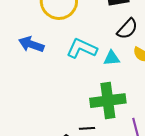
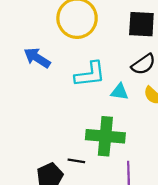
cyan L-shape: (82, 48) -> (90, 74), turned 136

